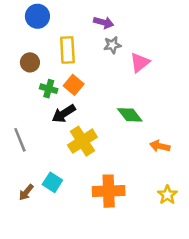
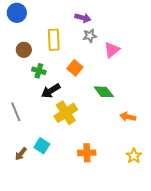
blue circle: (37, 16) -> (17, 13), moved
orange square: (74, 85) -> (75, 68), moved
orange cross: (109, 191) -> (87, 153), size x0.7

